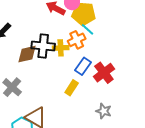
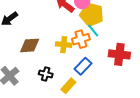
black cross: (43, 46) -> (46, 74), moved, size x0.6
red cross: (104, 73) -> (119, 54), moved, turned 35

